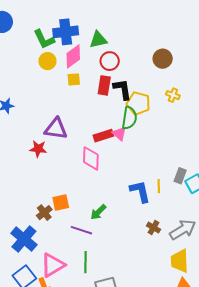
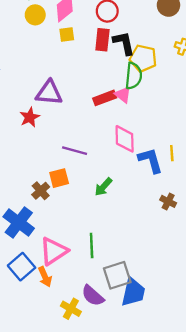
red star: (38, 149) -> (30, 117), turned -30
pink diamond: (91, 158) -> (125, 139), moved
purple line: (81, 230) -> (75, 151), moved

